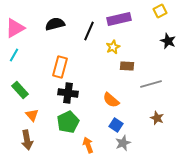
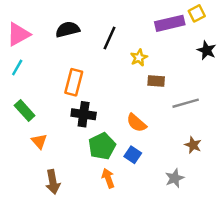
purple rectangle: (119, 19) -> (170, 23), moved
green pentagon: (68, 122) -> (102, 146), moved
blue square: (116, 125) -> (133, 155), moved
brown arrow: (27, 140) -> (53, 182), moved
gray star: (123, 143) -> (175, 178), moved

